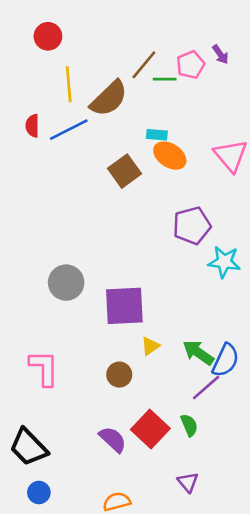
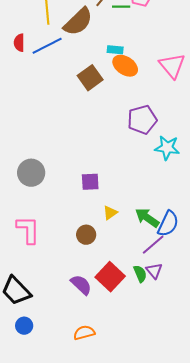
gray circle: (66, 283) -> (31, 173), moved
purple square: (124, 306) -> (90, 182), size x0.6
purple triangle: (188, 482) -> (154, 271), moved

